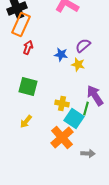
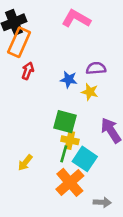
purple semicircle: (83, 46) -> (96, 68), turned 35
green square: (28, 86) -> (65, 122), moved
green line: (86, 108) -> (64, 154), moved

